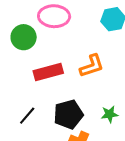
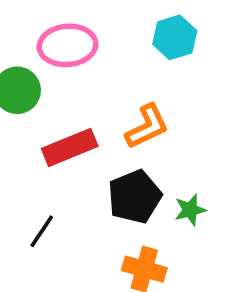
black pentagon: (68, 114) -> (135, 197), moved

